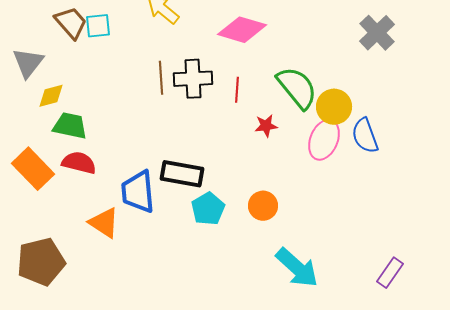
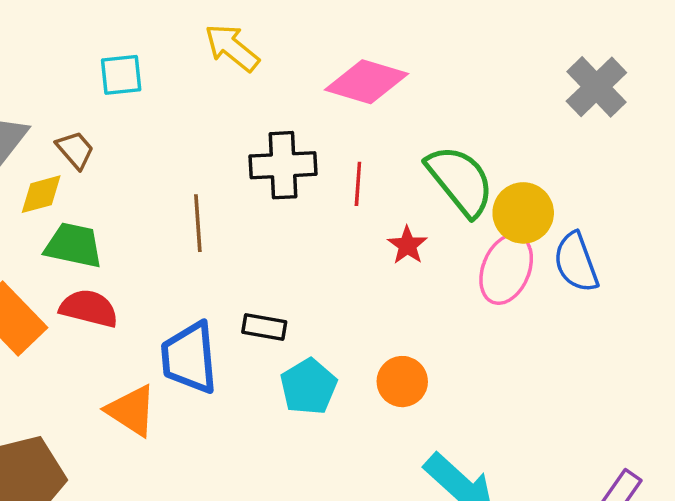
brown trapezoid: (71, 23) -> (75, 150), moved, size x0.7
brown line: (161, 78) -> (198, 223), moved
red star: (266, 126) -> (407, 245), turned -30
black rectangle: (182, 174) -> (264, 327), size x0.6

